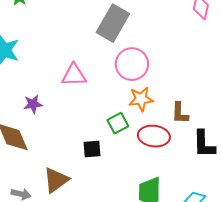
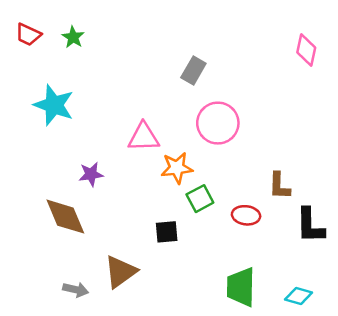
gray rectangle: (113, 23) -> (193, 70), size x0.6
orange star: (141, 99) -> (177, 168), moved
red ellipse: (154, 136) -> (246, 215), size x0.7

